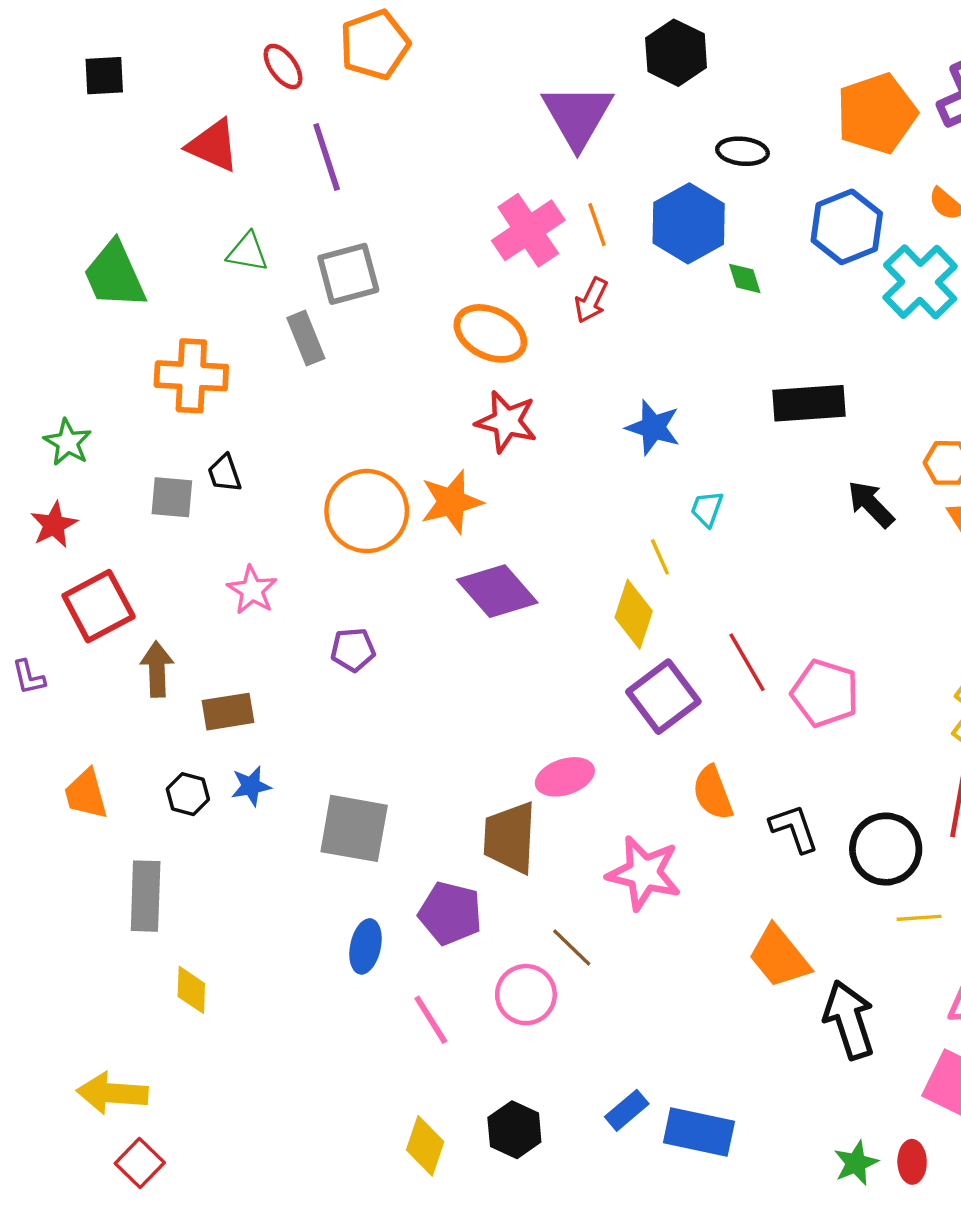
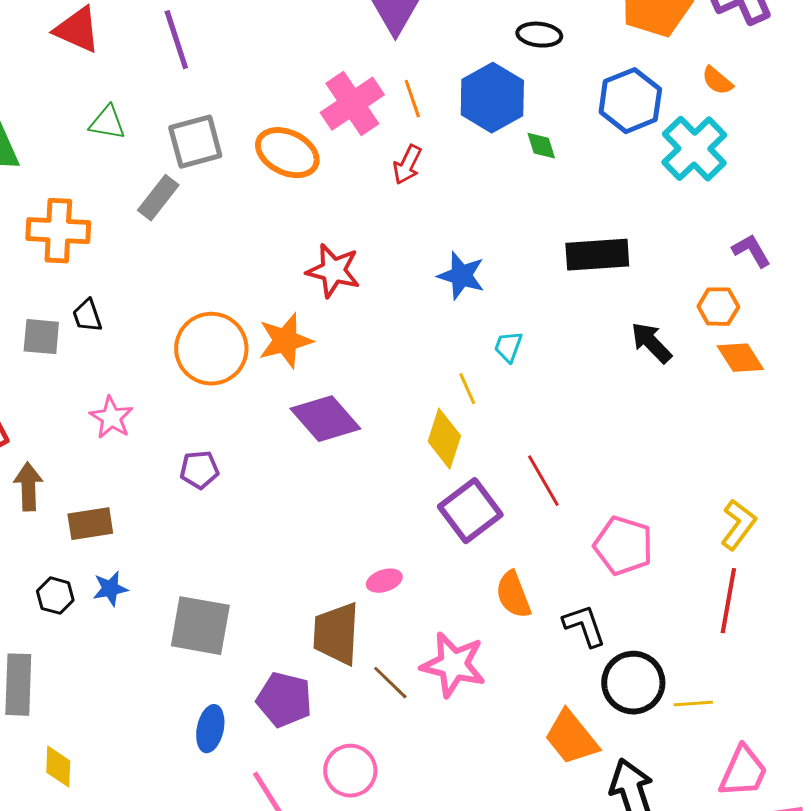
orange ellipse: (490, 333) -> (287, 153), moved
gray rectangle: (306, 338) -> (158, 198), turned 60
pink pentagon: (825, 693) -> (623, 546), moved
pink ellipse: (565, 777) -> (384, 581), size x0.7
black circle: (886, 849) -> (633, 683), moved
brown line: (572, 948) -> (390, 683), moved

